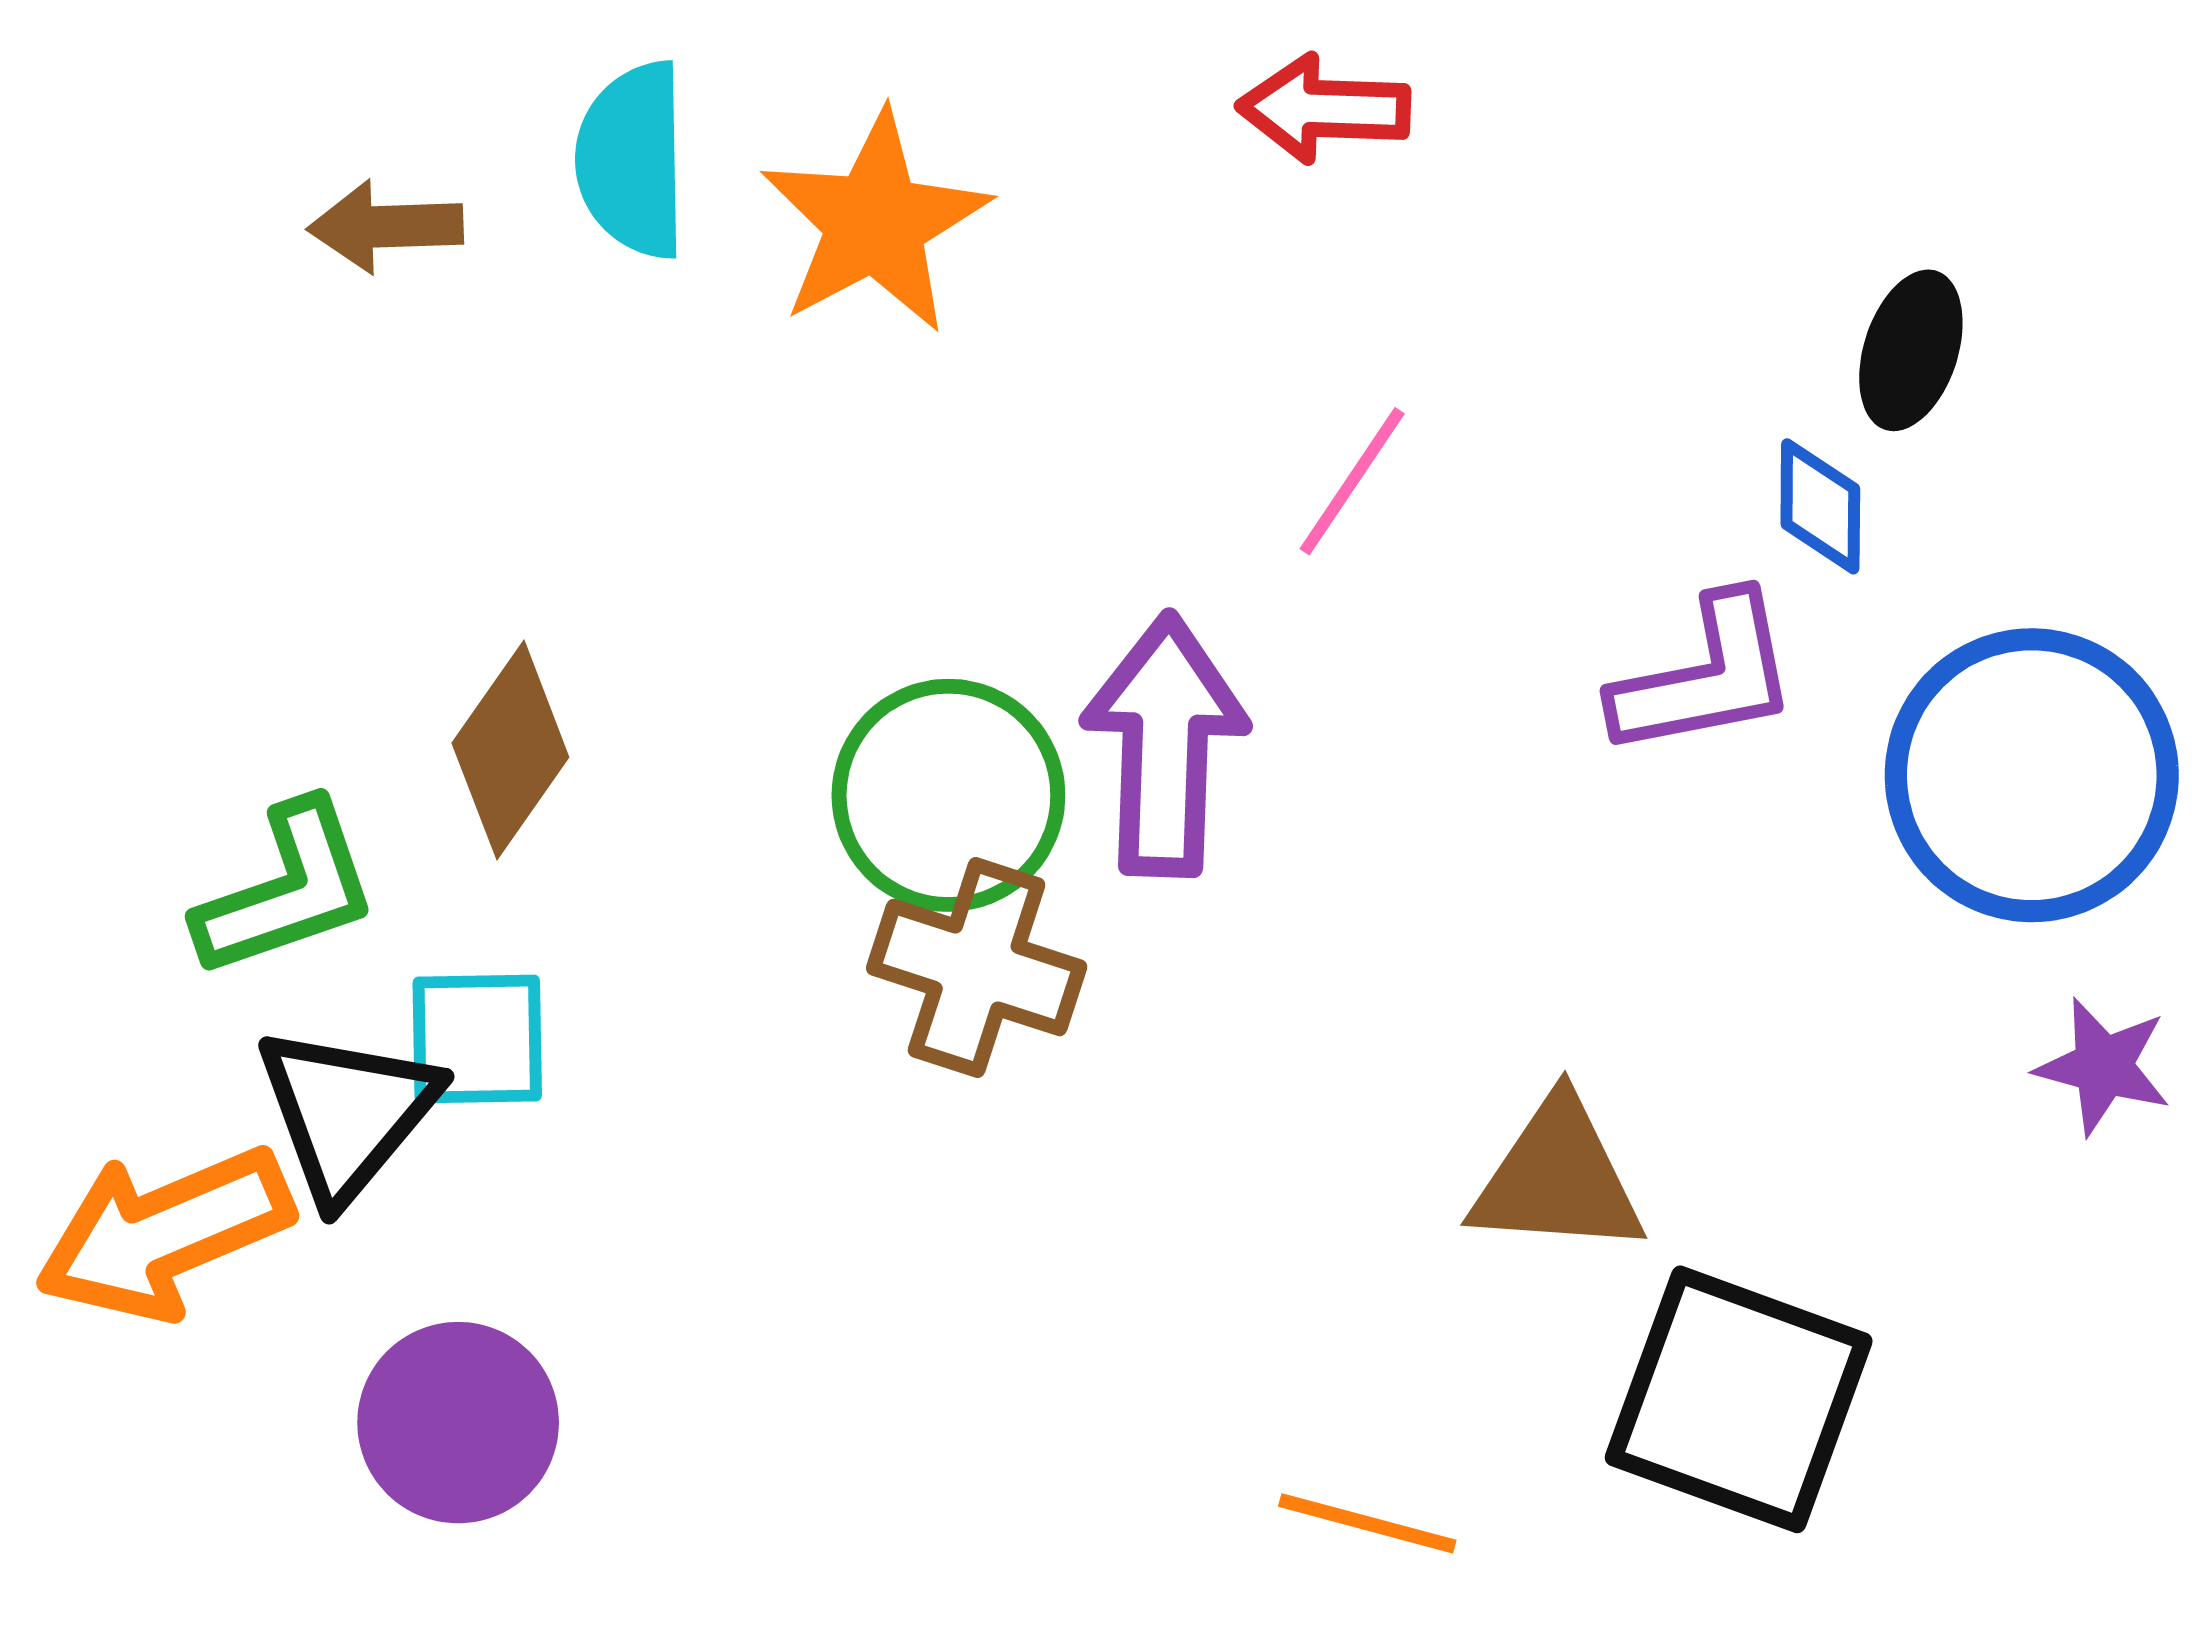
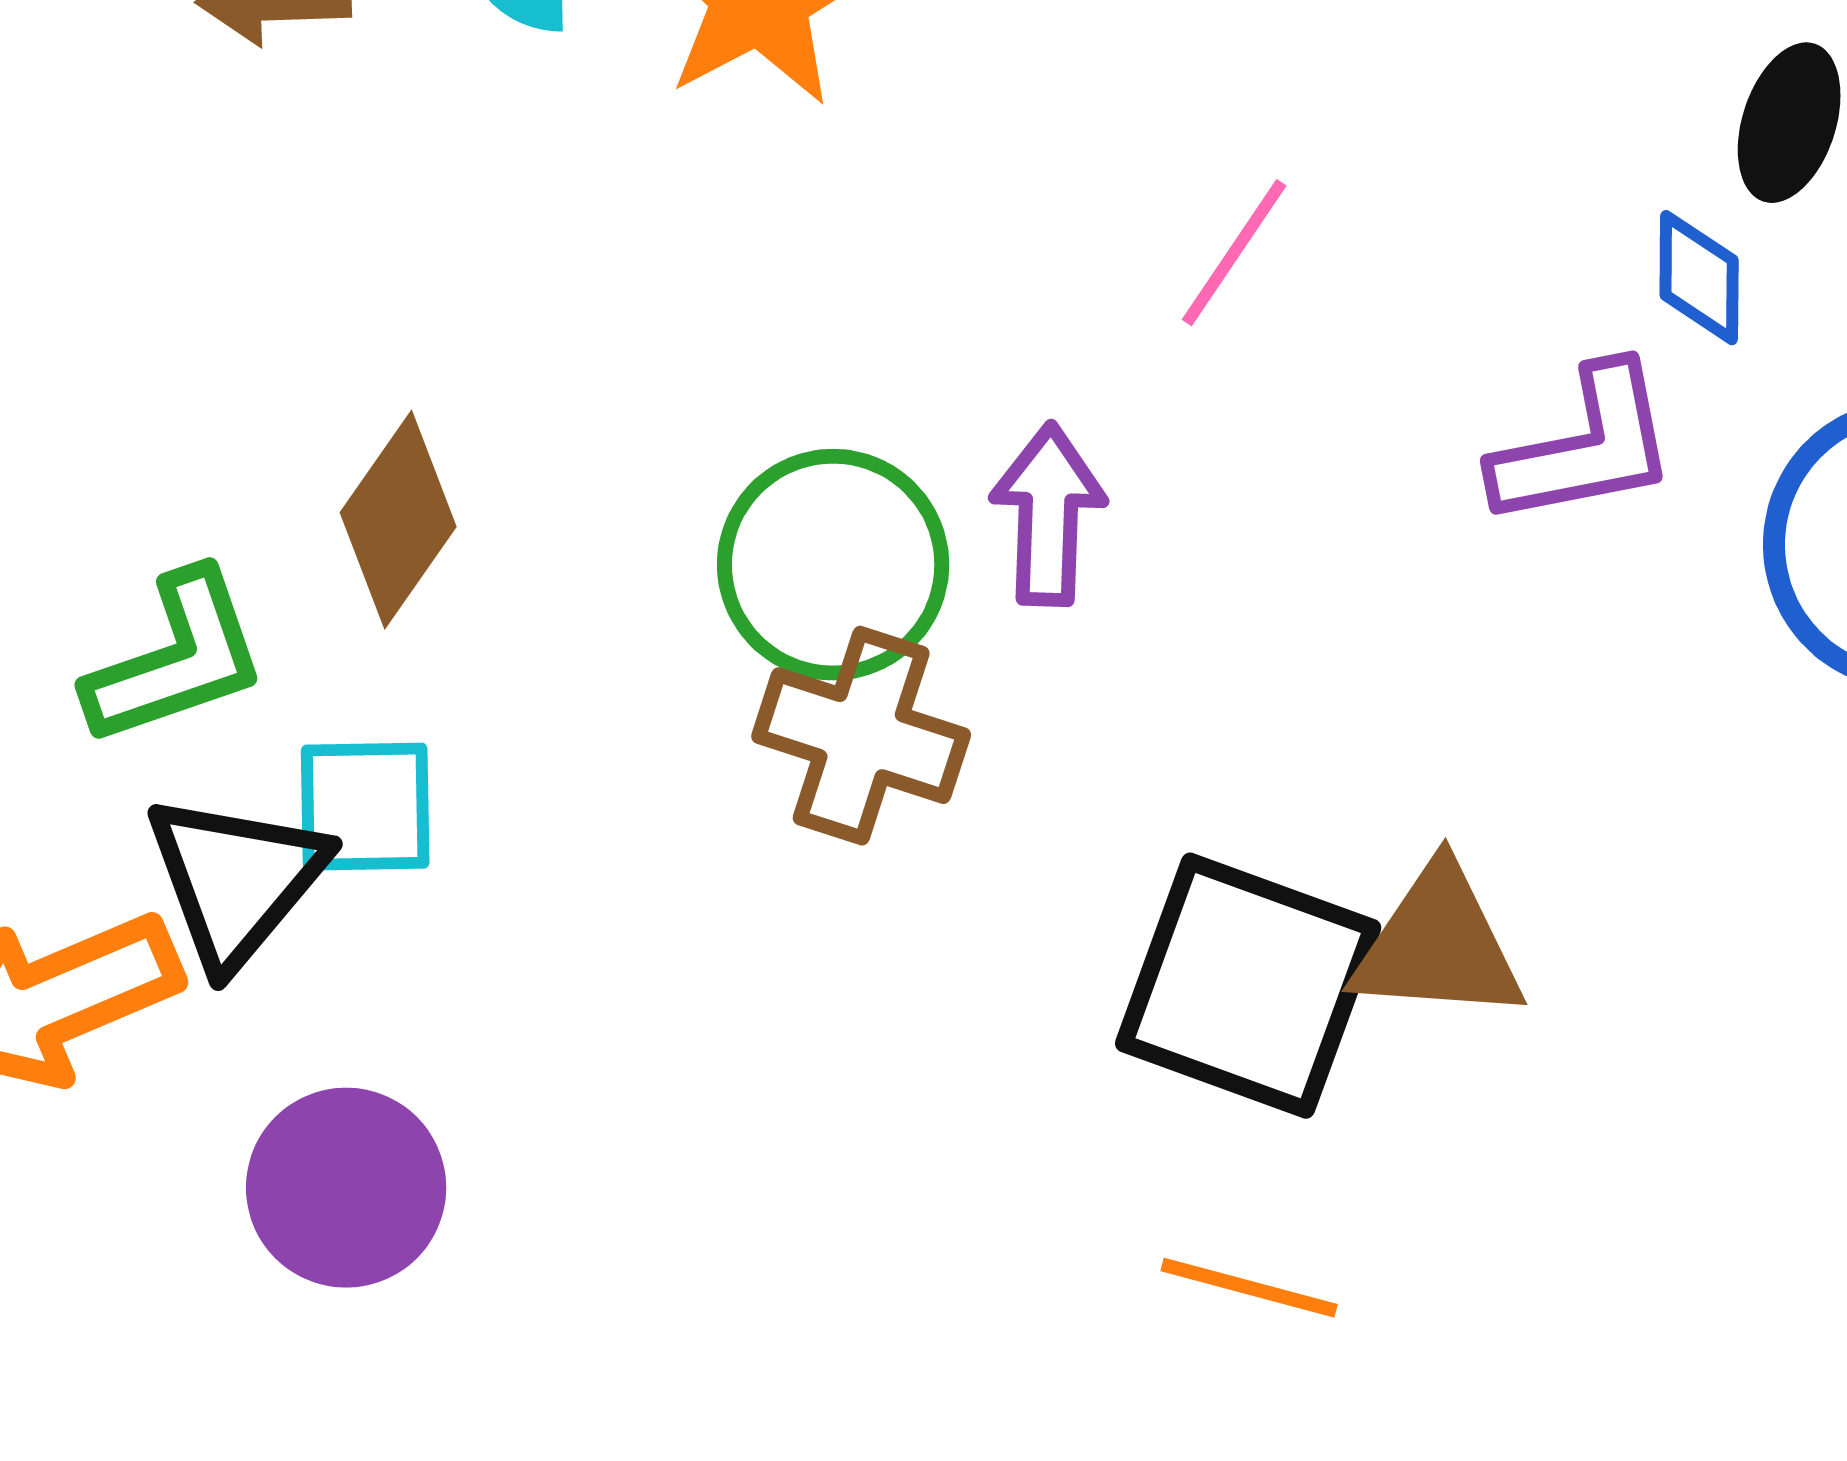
purple arrow: (1165, 745) -> (1048, 515), size x0.7
black square: (1739, 1399) -> (1248, 986), moved

